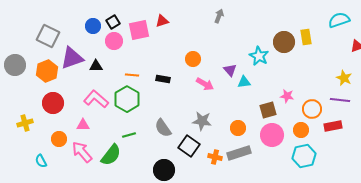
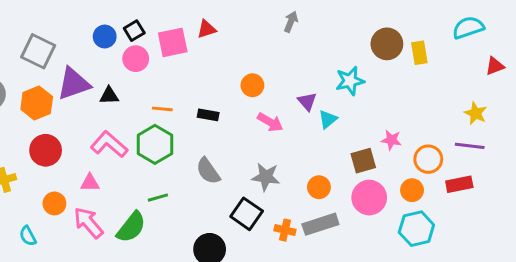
brown circle: (284, 42) -> (387, 44), moved
cyan star: (259, 56) -> (350, 81), turned 30
cyan triangle: (244, 82) -> (328, 119), turned -32
gray semicircle: (163, 128) -> (208, 171), moved

